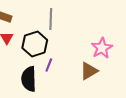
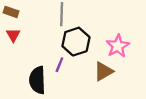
black hexagon: (35, 44) -> (76, 42), moved

